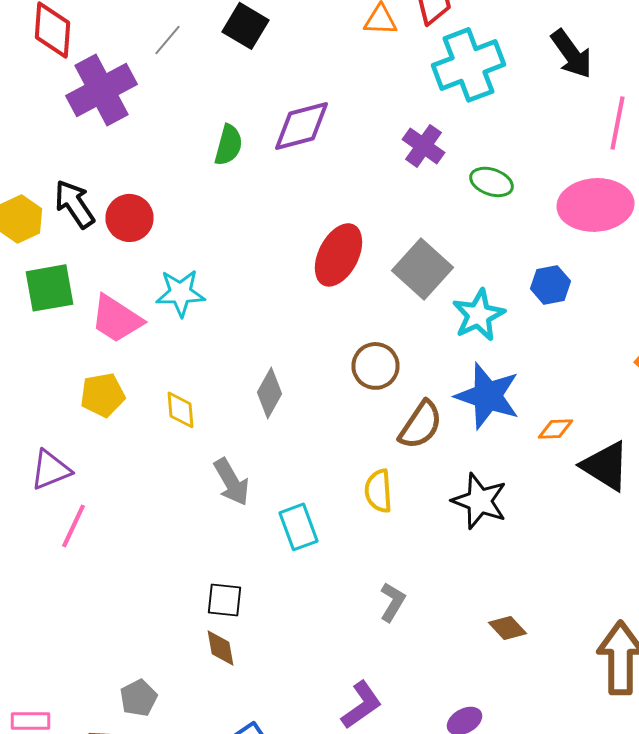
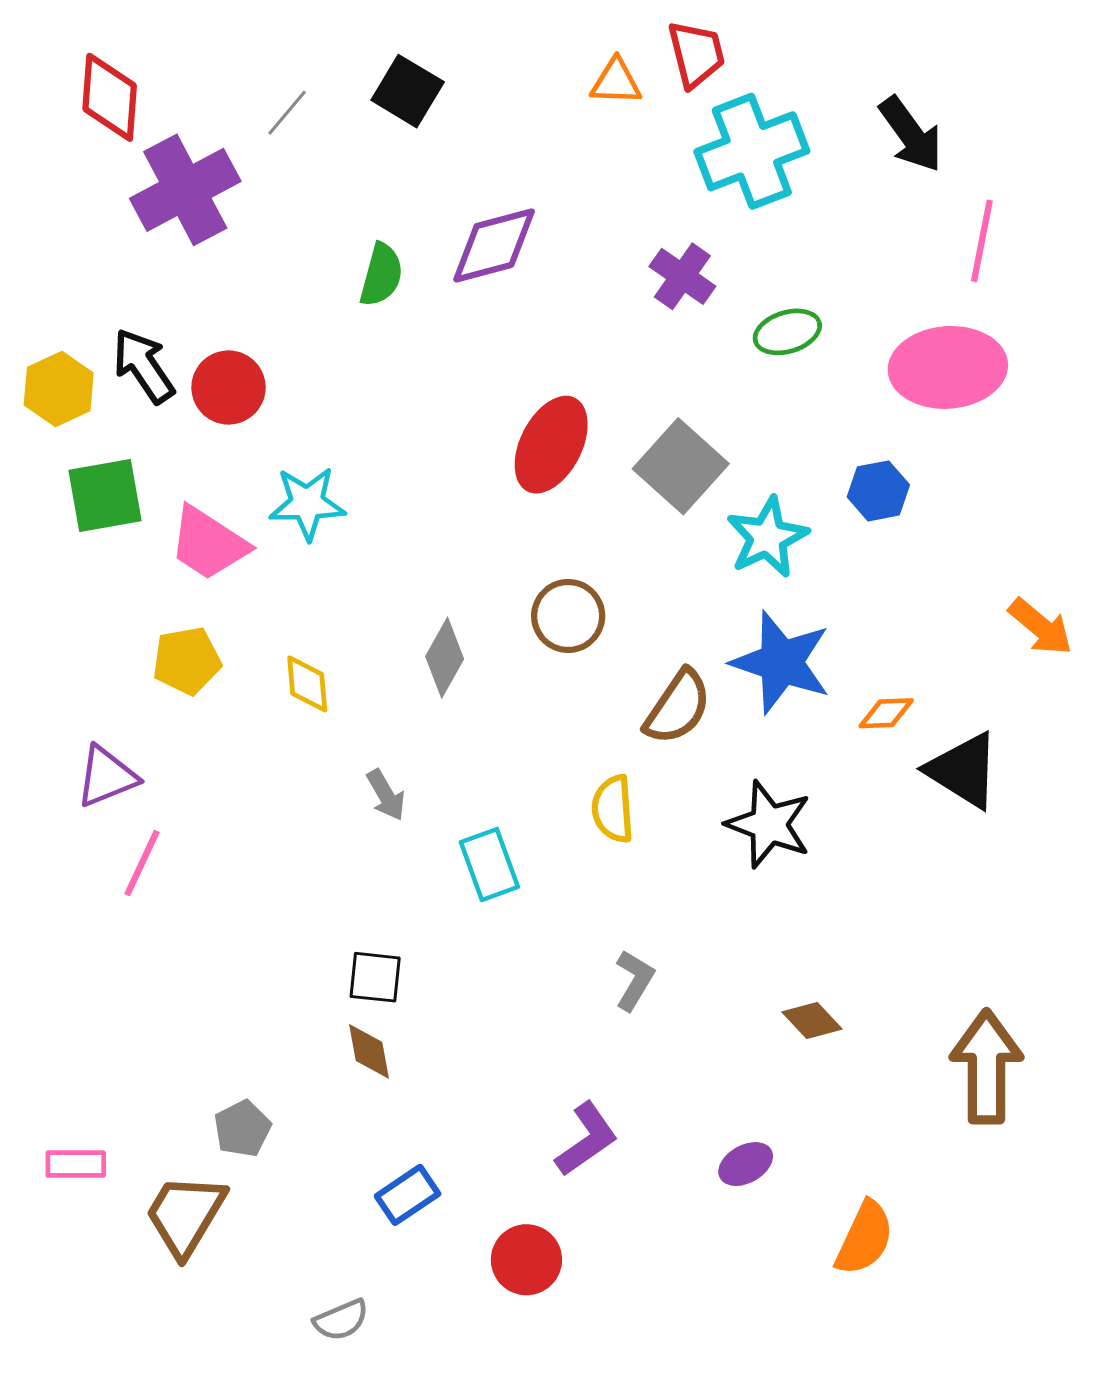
green ellipse: (492, 182) -> (787, 332), turned -36
brown circle: (376, 366) -> (568, 616), moved
gray arrow: (232, 482) -> (386, 795), size x0.7

